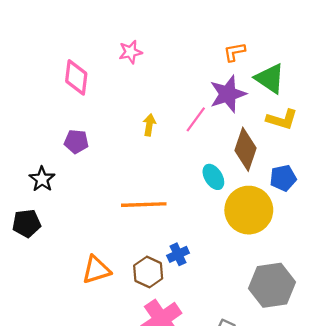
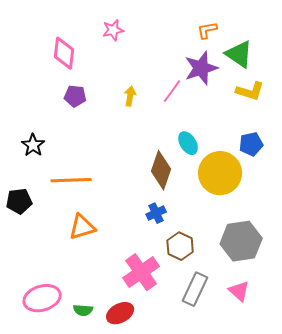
purple pentagon: (76, 142) -> (75, 96), moved
brown diamond: (245, 149) -> (161, 170), moved
orange line: (144, 205) -> (71, 180), moved
black pentagon: (27, 223) -> (19, 201), moved
brown hexagon: (148, 272) -> (180, 246), moved

